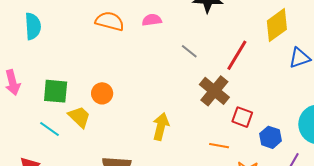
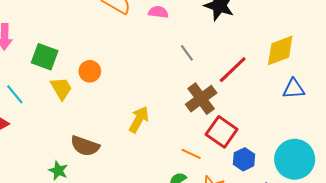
red square: (242, 117) -> (222, 132), size x1.4
cyan line: (49, 129) -> (15, 94), moved

